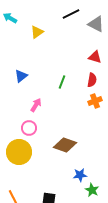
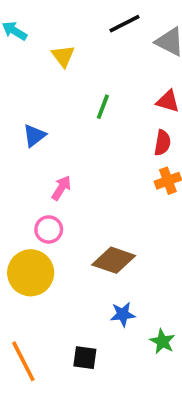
yellow triangle: (37, 32) -> (63, 56), turned -32
green line: (62, 82) -> (103, 107), moved
blue star: (80, 175) -> (123, 314), moved

